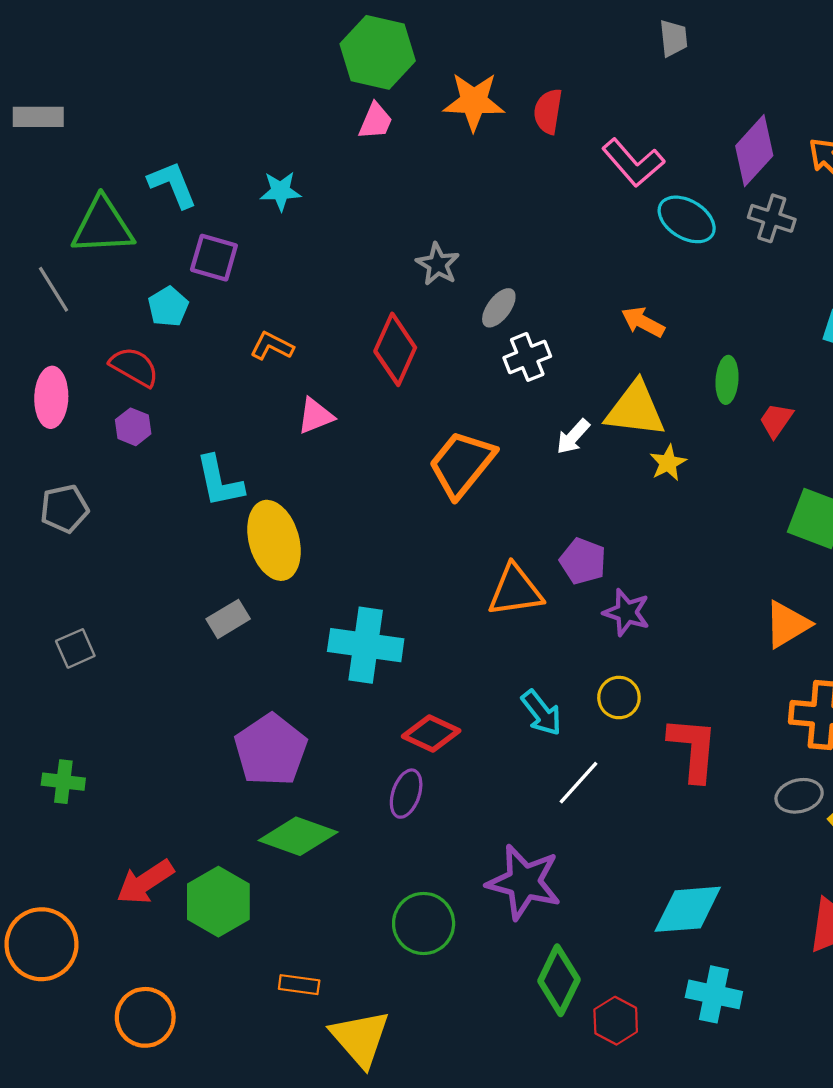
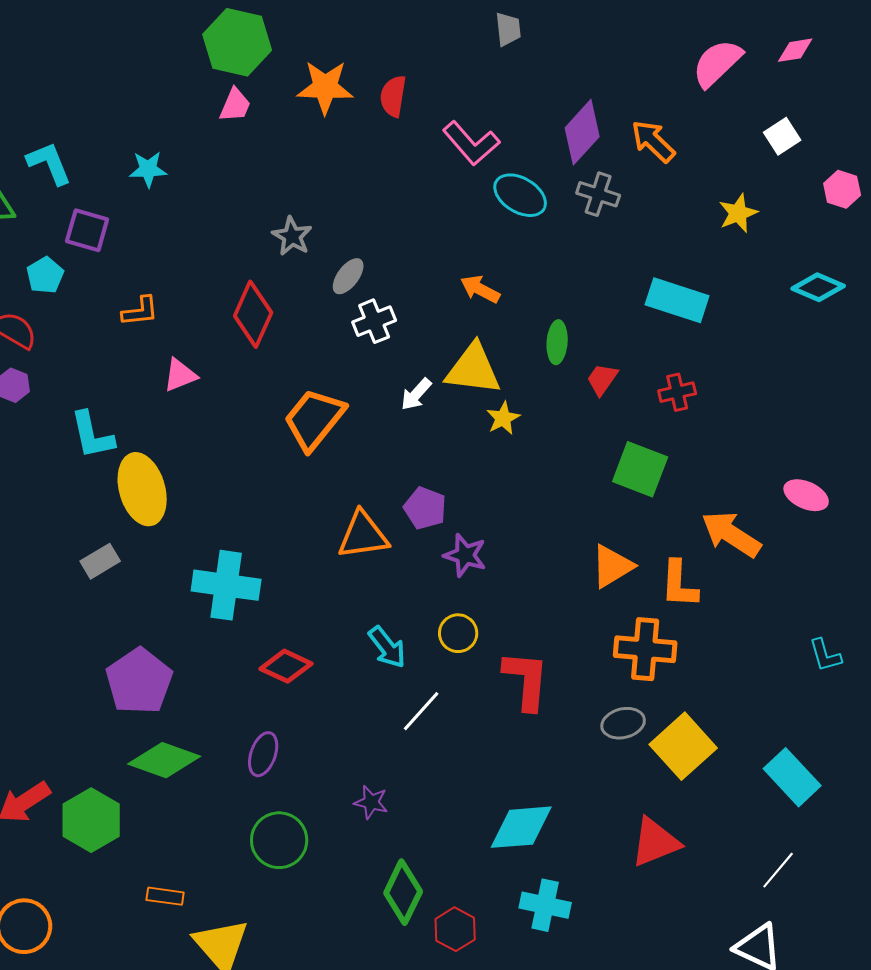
orange L-shape: (272, 346) -> (140, 311), turned 147
purple ellipse: (406, 794) -> (263, 754), moved
purple star: (524, 882) -> (371, 802), size x0.5

